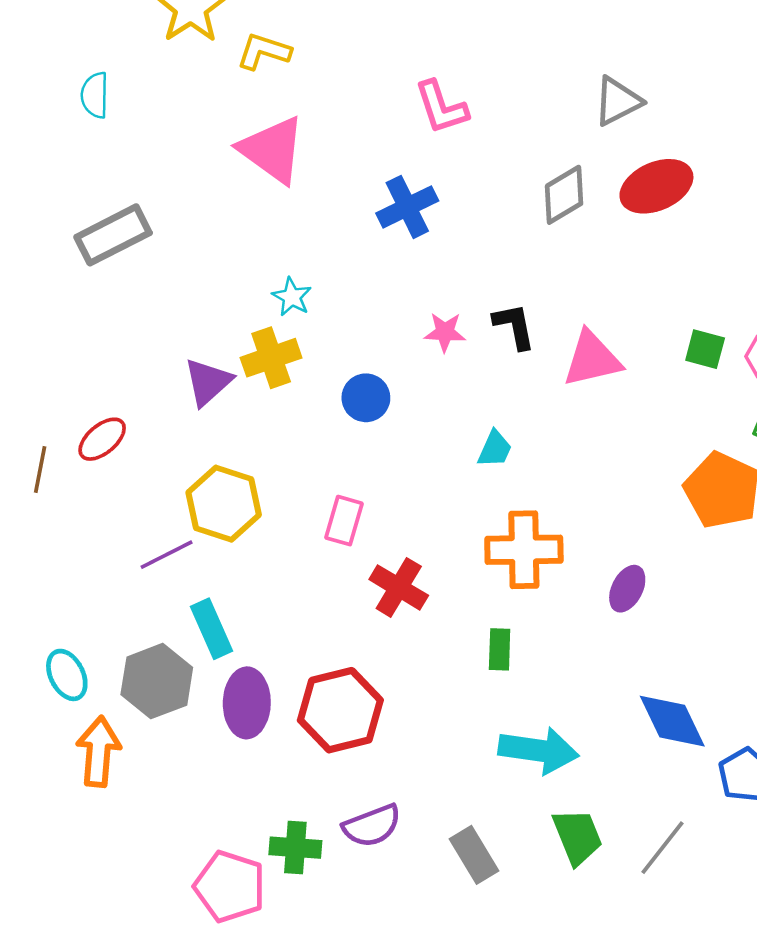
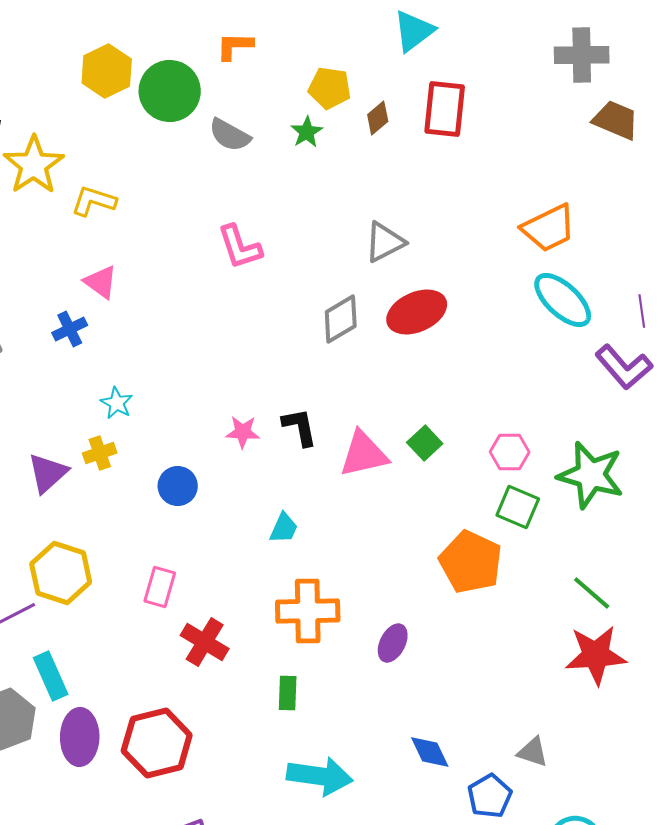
pink triangle: (272, 150) -> (101, 282), size x0.6
blue cross: (407, 207) -> (70, 329), moved, size x0.7
green square: (705, 349) -> (425, 443), moved, turned 32
yellow cross: (271, 358) -> (100, 453), size x0.7
blue diamond: (672, 721) -> (430, 752), size x0.7

